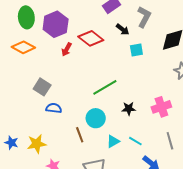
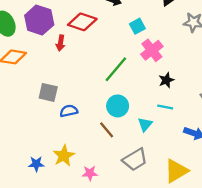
cyan square: (136, 50) -> (137, 26), moved
pink cross: (161, 107) -> (152, 50), moved
black star: (129, 109) -> (166, 80), moved
cyan line: (135, 141) -> (165, 107), moved

